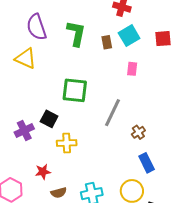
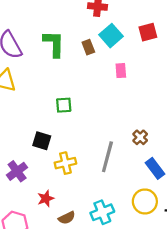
green square: (75, 90) -> (64, 105), size x0.6
gray line: (113, 113) -> (107, 157), moved
purple cross: (24, 130) -> (17, 171), moved

